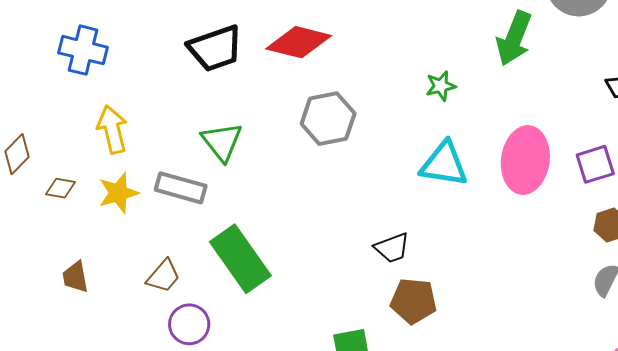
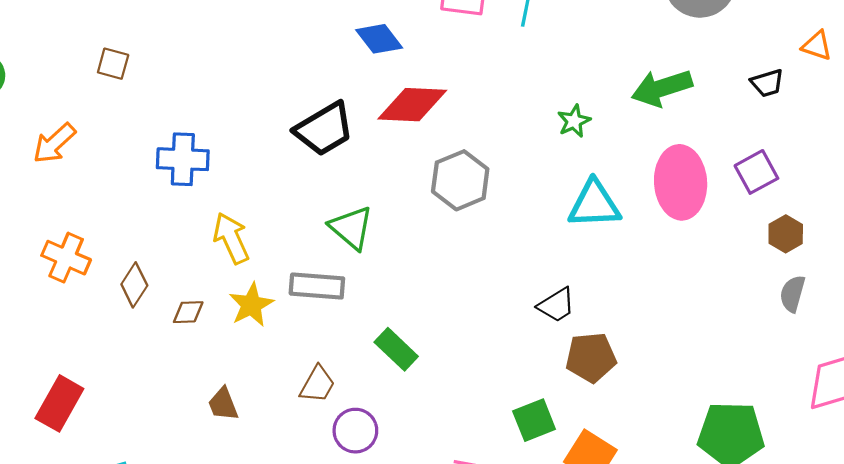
green arrow: (514, 38) -> (662, 88), moved, turned 62
green rectangle: (240, 259) -> (396, 349), size x0.6

